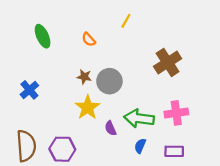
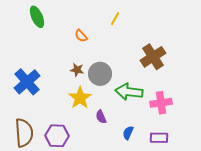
green ellipse: (43, 36) -> (37, 17), moved
blue cross: (29, 90) -> (27, 82), size x1.5
green arrow: (139, 118) -> (129, 92), moved

